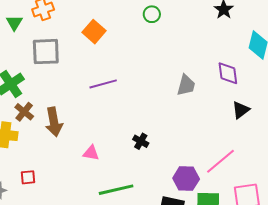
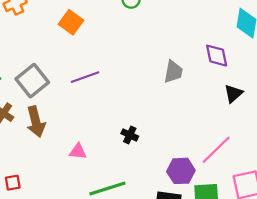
gray square: (46, 52) -> (32, 81), moved, turned -32

